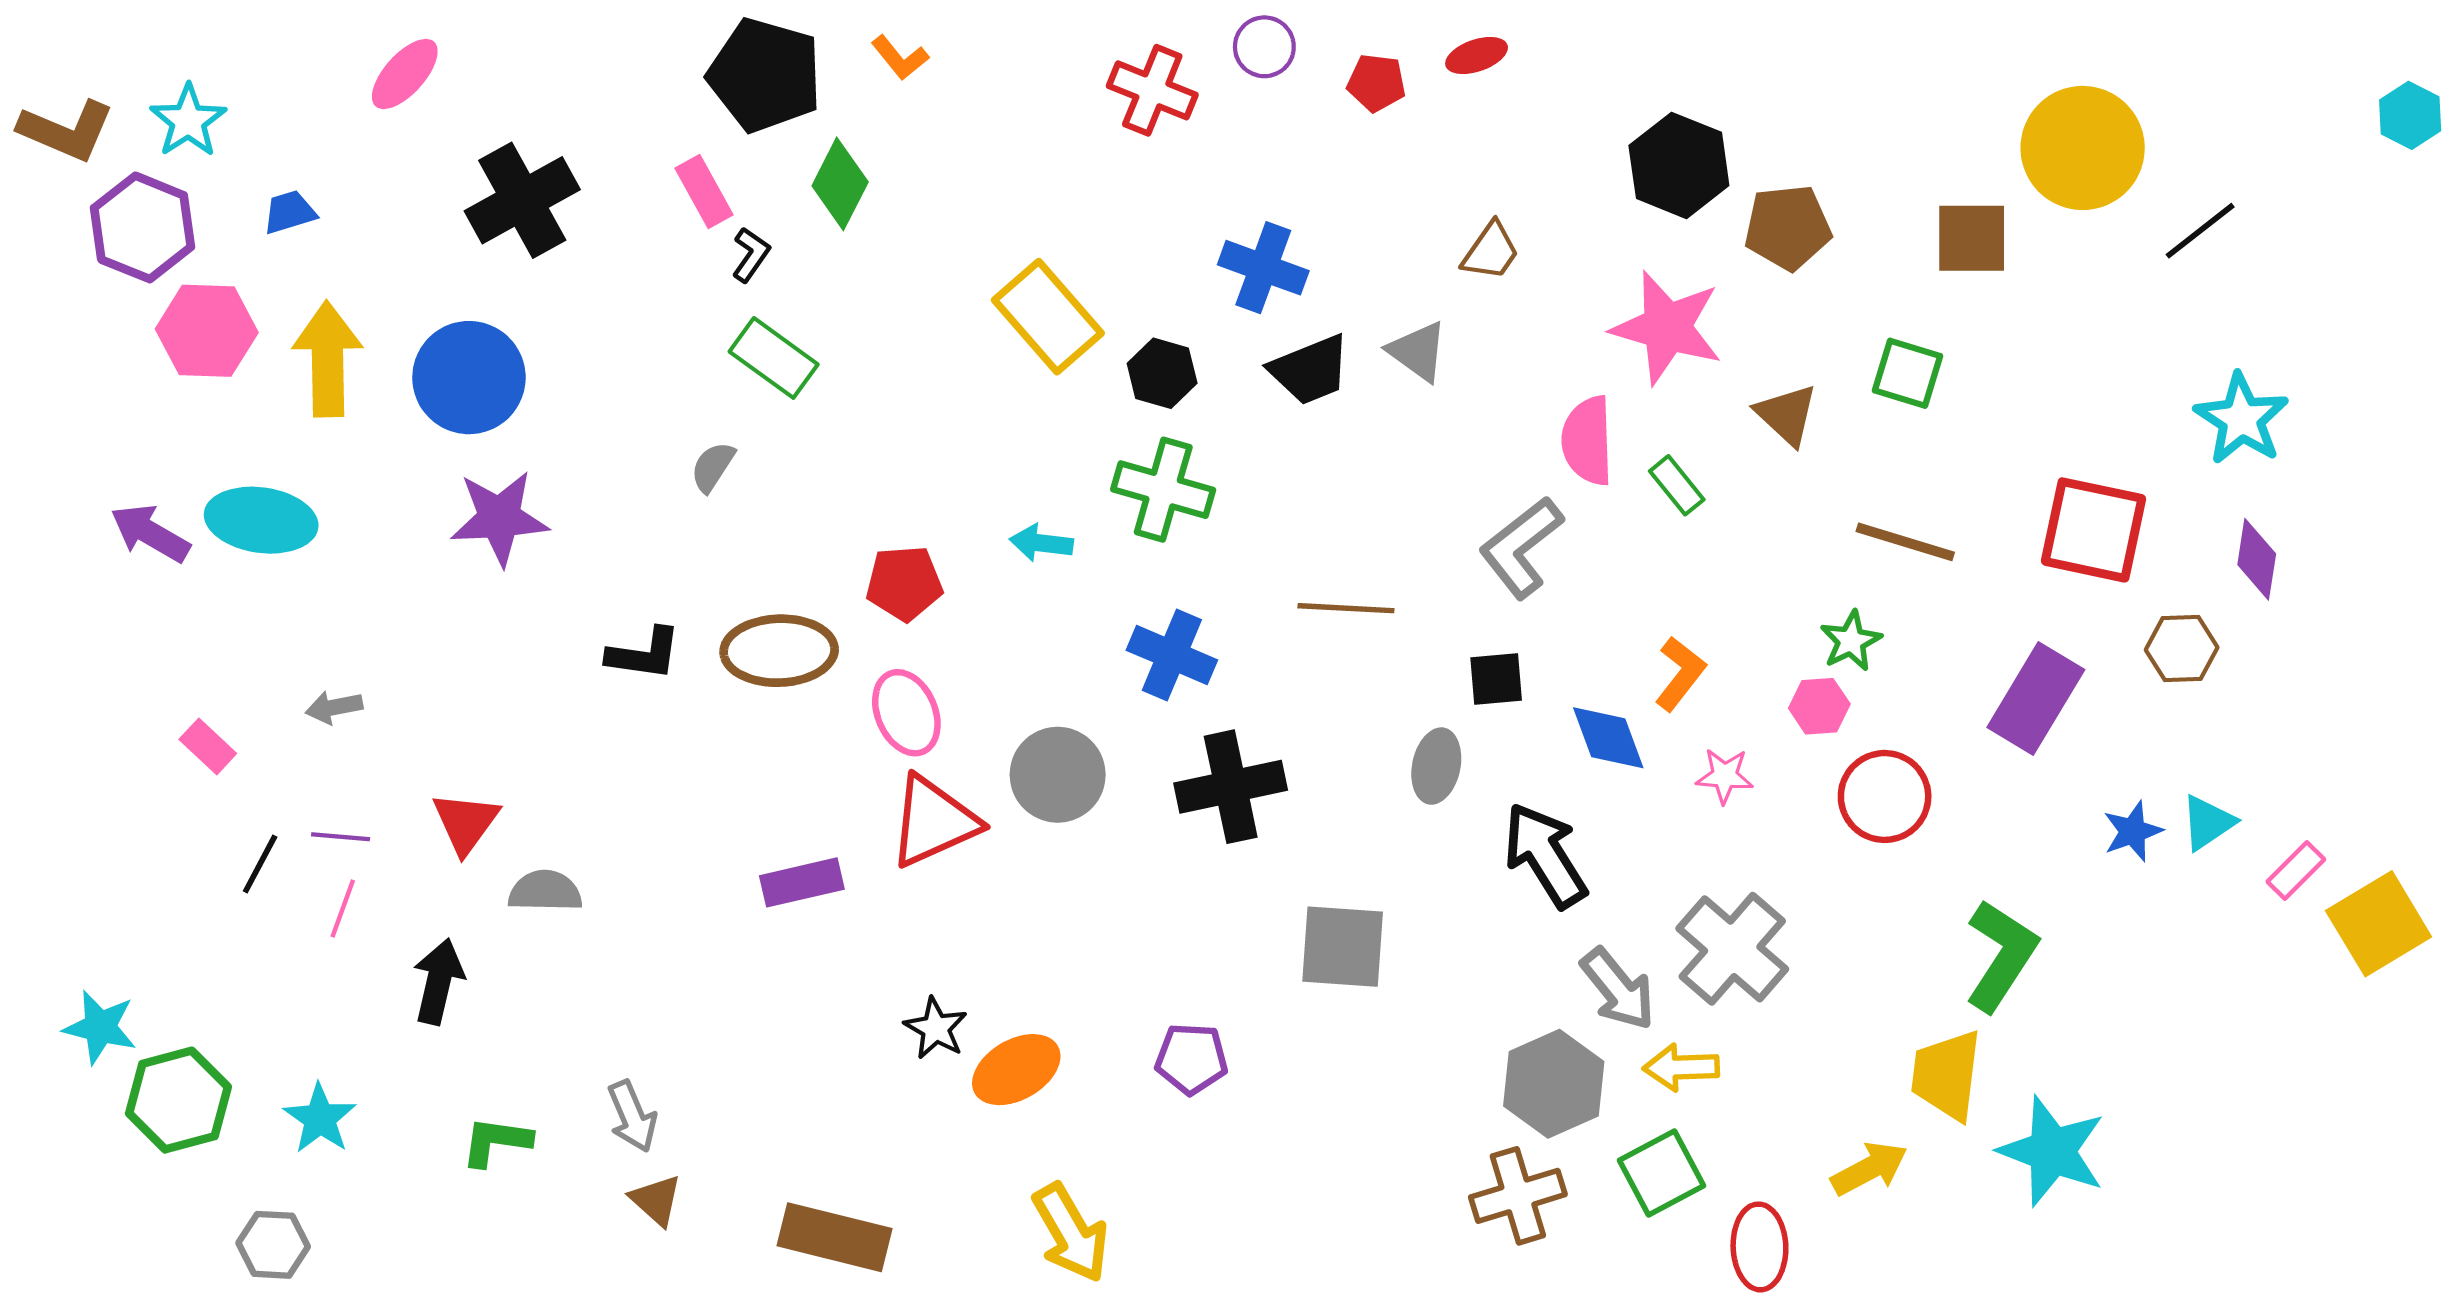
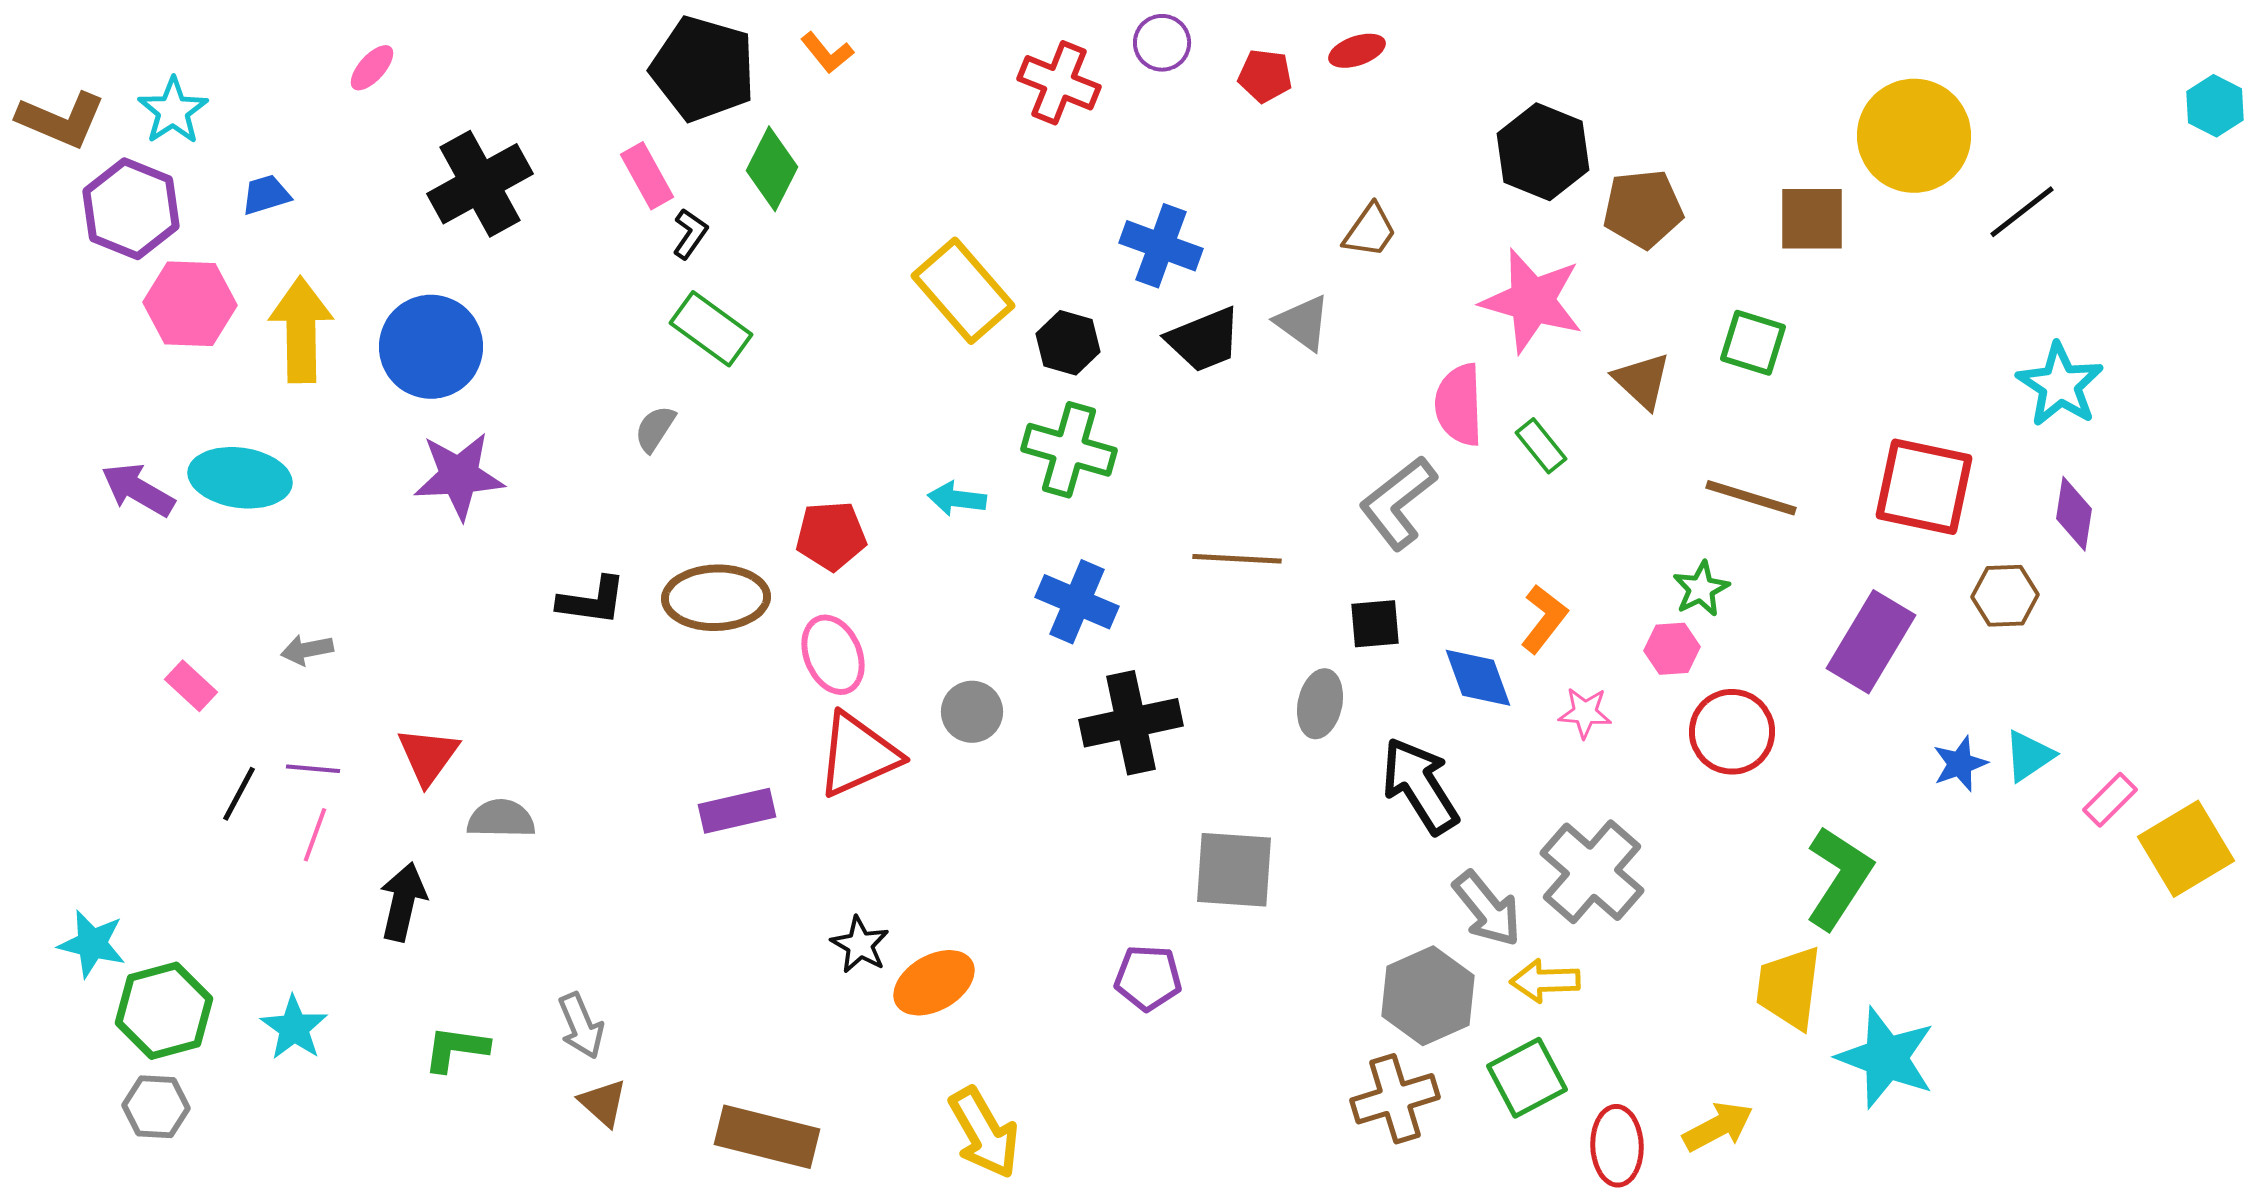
pink ellipse: (405, 74) -> (372, 68), size x0.7
gray circle: (1058, 775) -> (972, 712), size x0.7
purple pentagon: (1191, 1059) -> (1148, 978), moved
yellow arrow: (1869, 1169) -> (1718, 1127), moved
gray hexagon: (273, 1245) -> (156, 1107), moved

